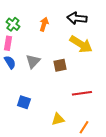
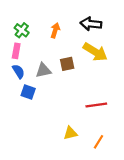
gray triangle: (33, 61) -> (43, 70), turned 35
brown square: (60, 65) -> (67, 64), moved
blue square: (24, 102) -> (28, 92), moved

